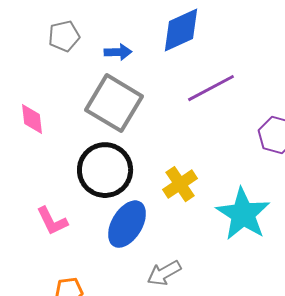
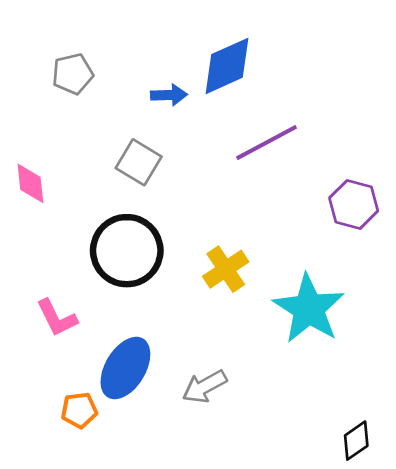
blue arrow: (118, 52) -> (169, 95), moved
gray square: (114, 103) -> (139, 162), size x0.6
blue ellipse: (127, 224) -> (125, 368), moved

